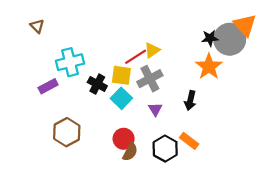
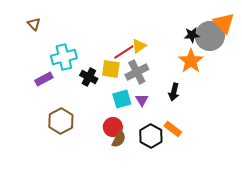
cyan square: (121, 98) -> (122, 99), moved, turned 30

